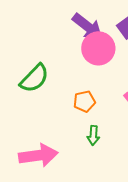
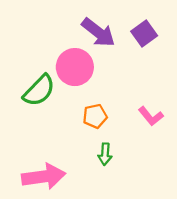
pink circle: (98, 48) -> (75, 67), moved

